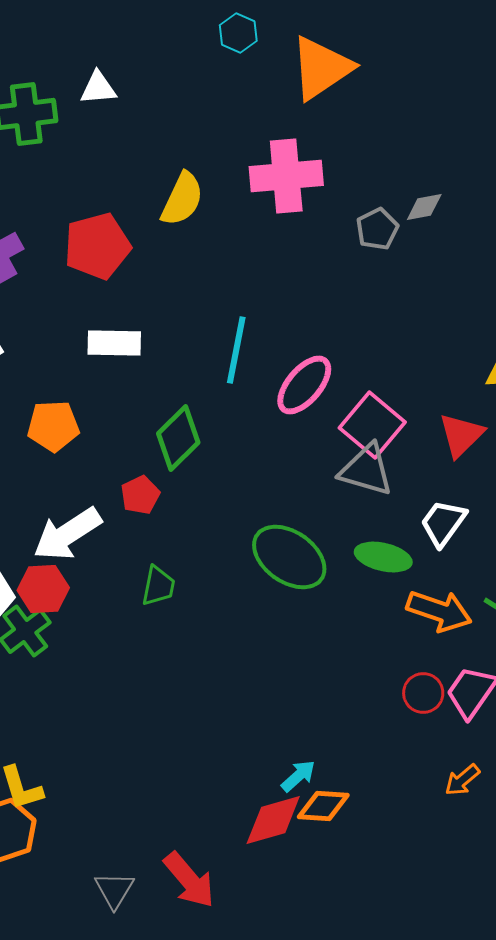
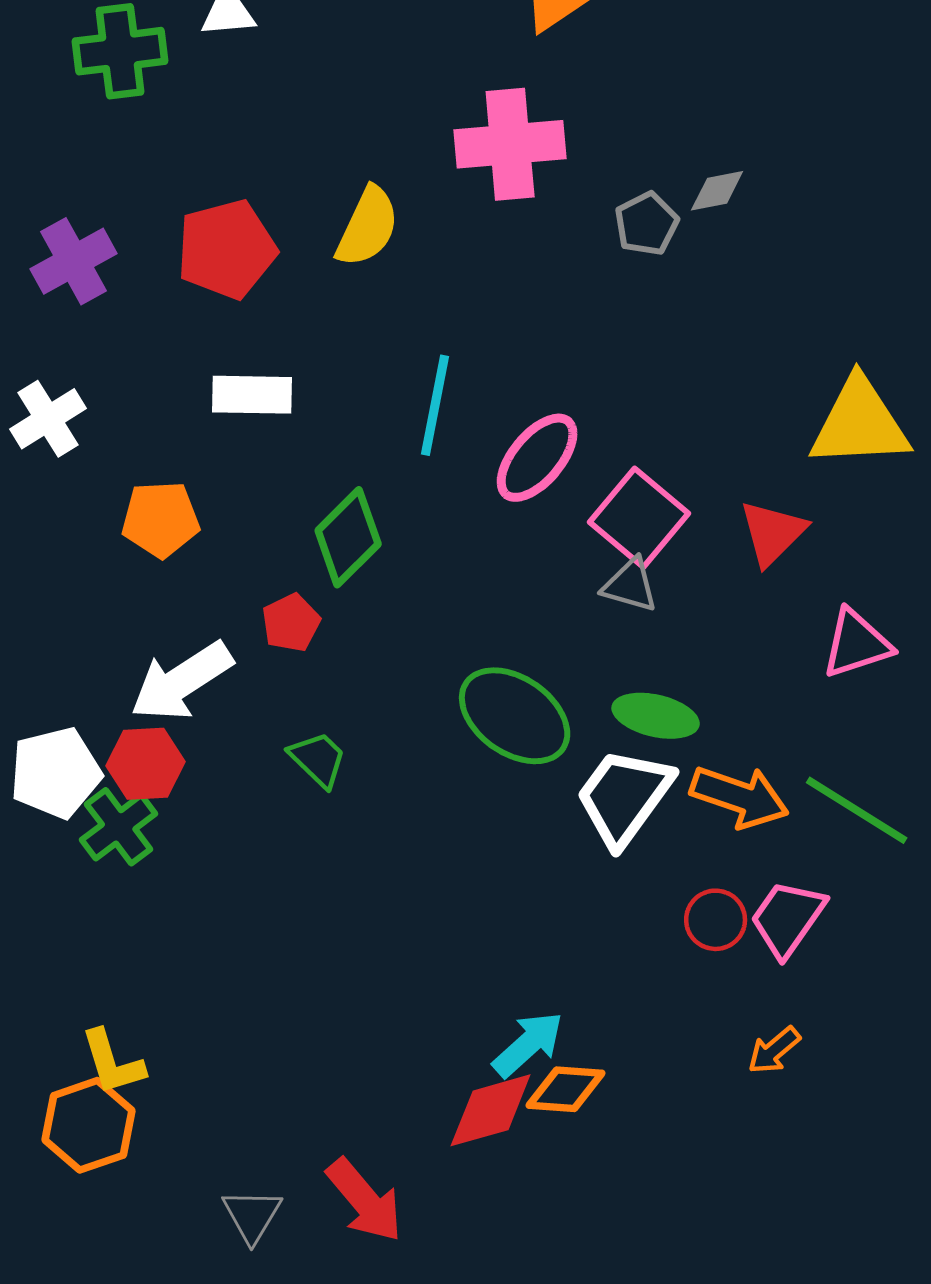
yellow semicircle: (182, 199) -> (368, 227), moved
gray triangle: (366, 470) -> (630, 585), size x0.7
white trapezoid: (443, 523) -> (624, 797), moved, size x1.4
green trapezoid: (158, 586) -> (318, 759), turned -57
cyan arrow: (298, 776) -> (528, 1044), size x1.4

